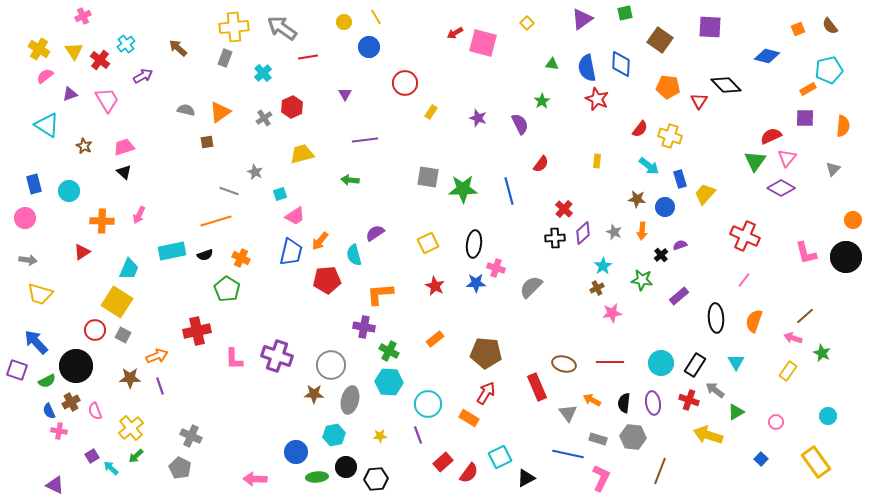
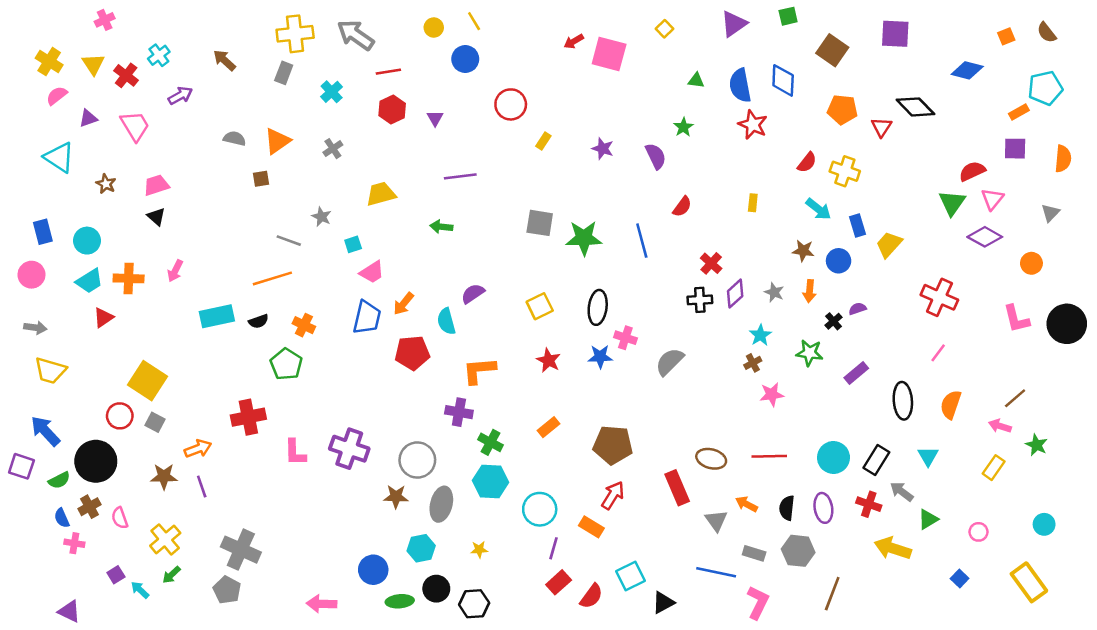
red hexagon: (292, 107) -> (392, 109), moved
orange circle: (853, 220) -> (1031, 263), moved
cyan trapezoid: (129, 269) -> (89, 281), moved, turned 35
purple line: (418, 435) -> (554, 548), moved, turned 36
gray cross: (191, 436) -> (241, 550), size x1.4

